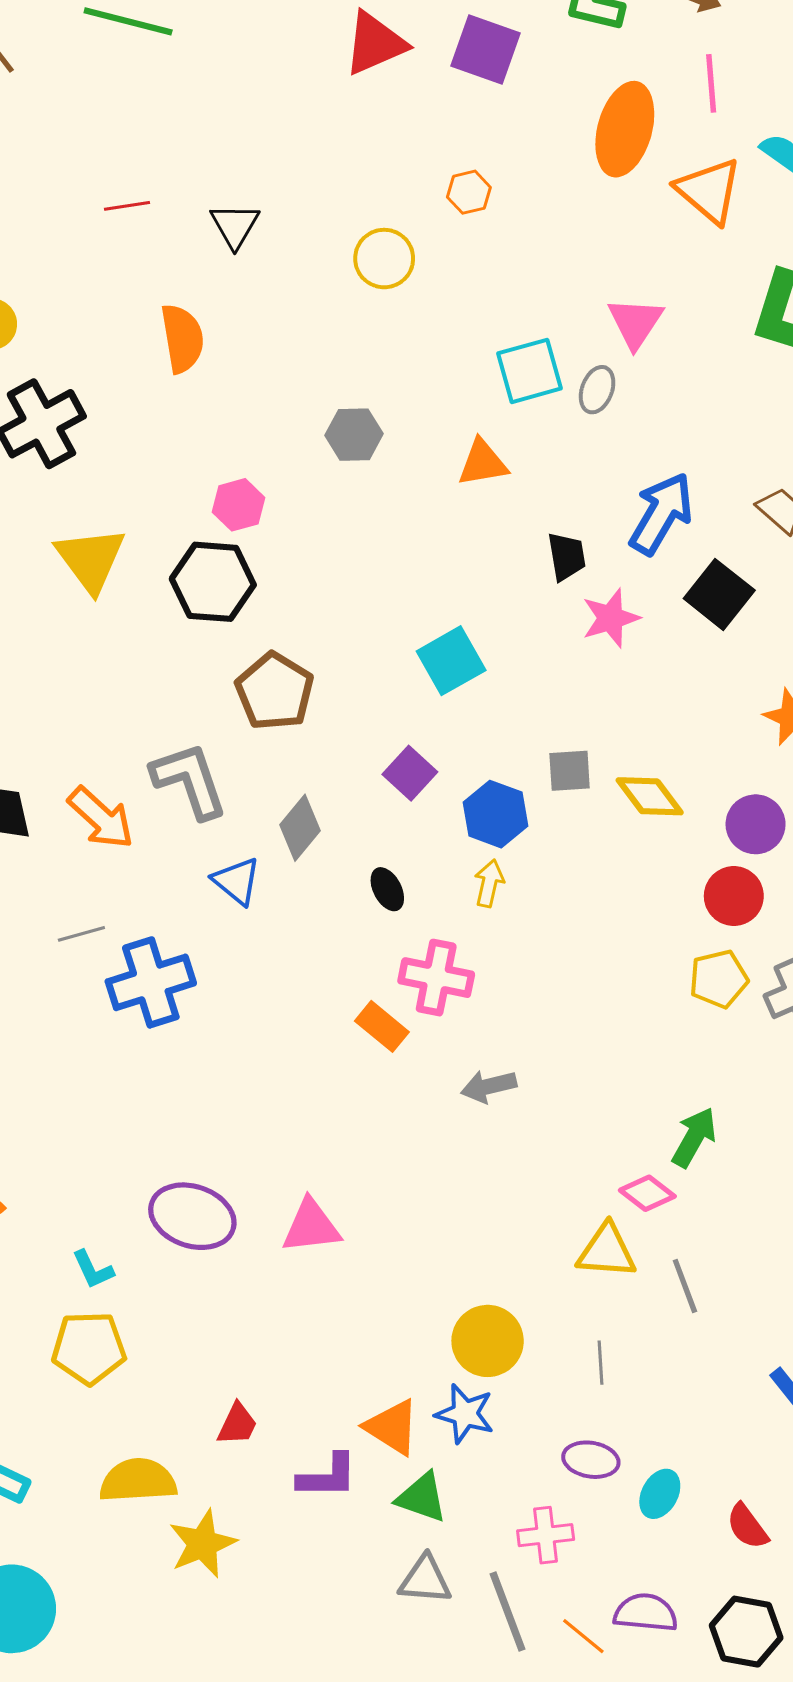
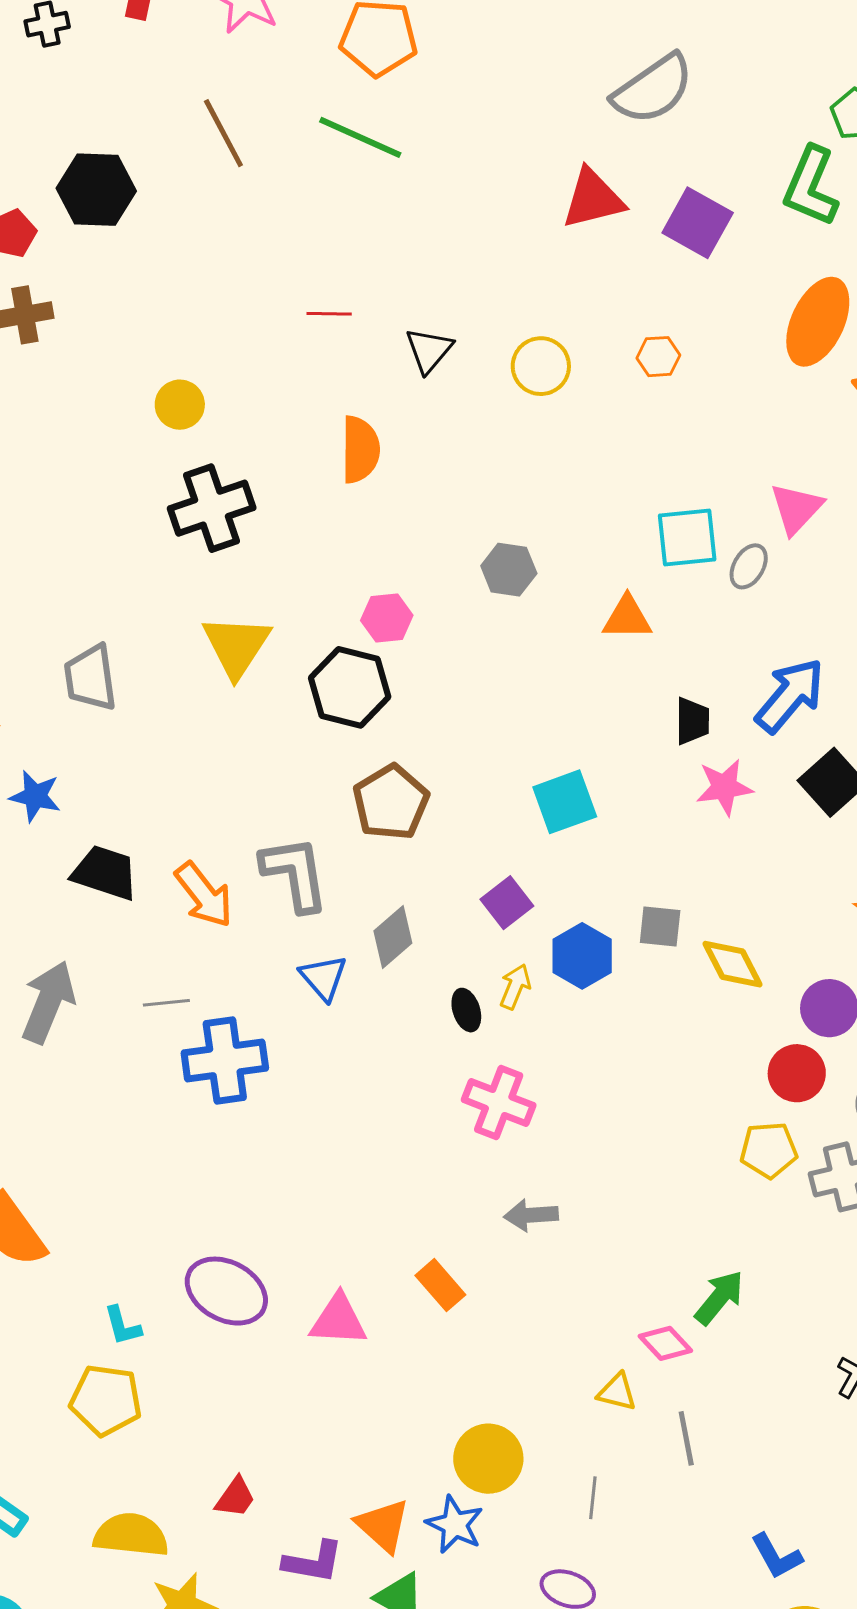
yellow circle: (384, 259) -> (541, 366), moved
yellow arrow: (489, 883) -> (515, 987), moved
orange rectangle: (382, 1026) -> (440, 1285), moved
yellow triangle: (607, 1251) -> (617, 1392), size x0.7

